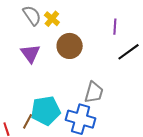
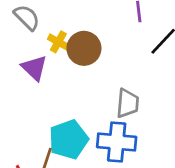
yellow cross: (52, 19) -> (58, 42), moved

